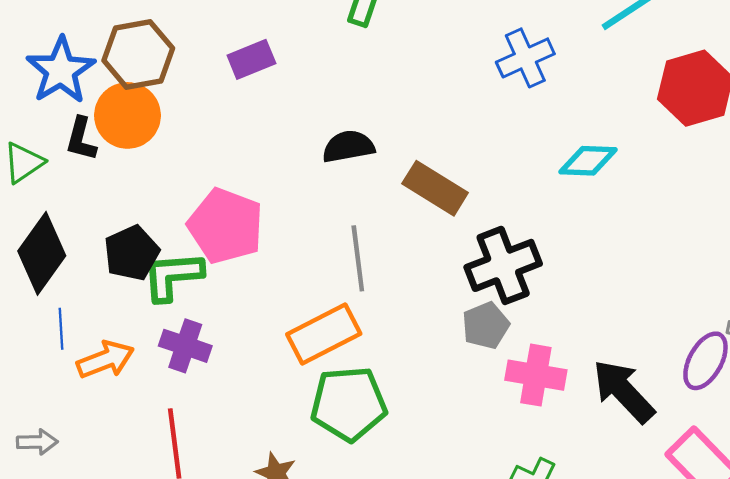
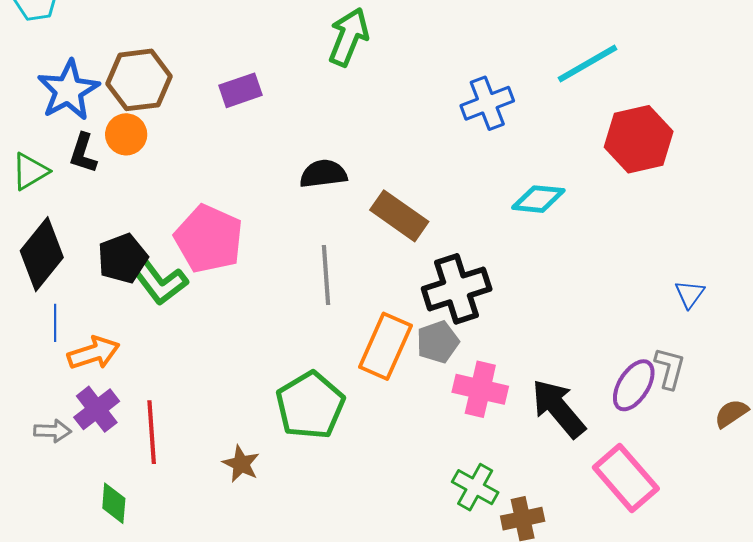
orange circle: (127, 115) -> (126, 134), size x0.7
green L-shape: (173, 276) -> (158, 281), turned -126
orange rectangle: (324, 334) -> (385, 346), moved, turned -42
purple cross: (185, 346) -> (97, 409), moved, turned 30
green pentagon: (349, 404) -> (310, 405), turned -30
gray arrow: (37, 442) -> (53, 431), moved

